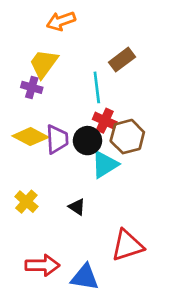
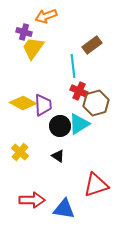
purple cross: (32, 87) -> (24, 32), moved
black circle: (87, 141) -> (60, 126), moved

